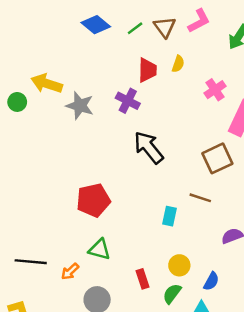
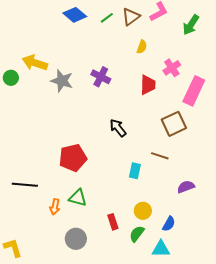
brown triangle: (165, 27) -> (131, 17), turned 30
red trapezoid: (147, 70) -> (148, 85), moved
black arrow: (149, 147) -> (118, 128), moved, size x0.7
black line: (31, 262) -> (25, 185), moved
orange arrow: (70, 271) -> (55, 207), moved, turned -35

